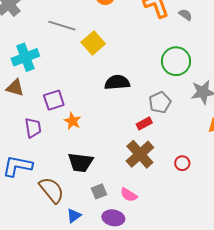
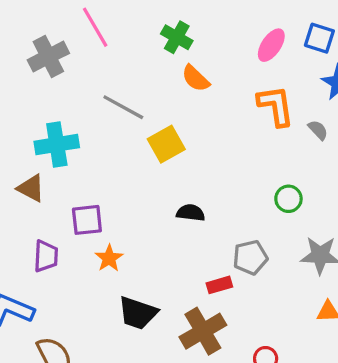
green circle: (176, 61) -> (288, 199), size x0.6
black semicircle: (117, 82) -> (191, 213), size x0.7
black trapezoid: (80, 162) -> (138, 313), moved

